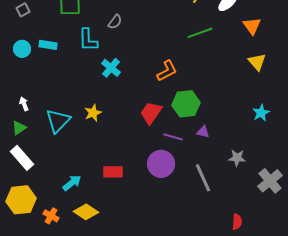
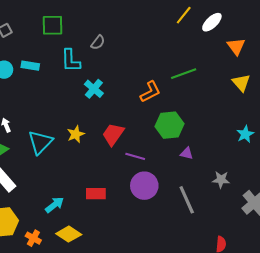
green line: (200, 33) -> (184, 74), moved
red trapezoid: (151, 113) -> (113, 134), moved
purple line: (173, 137) -> (135, 156), moved

